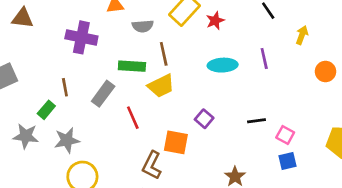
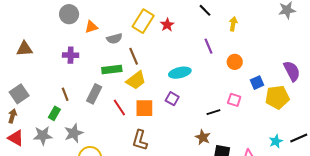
purple cross: (81, 37) -> (71, 55), size x0.7
cyan ellipse: (223, 65) -> (180, 73), moved
orange circle: (325, 71) -> (235, 62), moved
black line: (256, 121) -> (213, 112), moved
orange square: (176, 142) -> (144, 108), moved
blue square: (288, 161) -> (257, 83), moved

